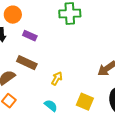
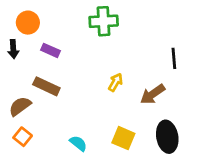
yellow arrow: (57, 79) -> (115, 82), moved

